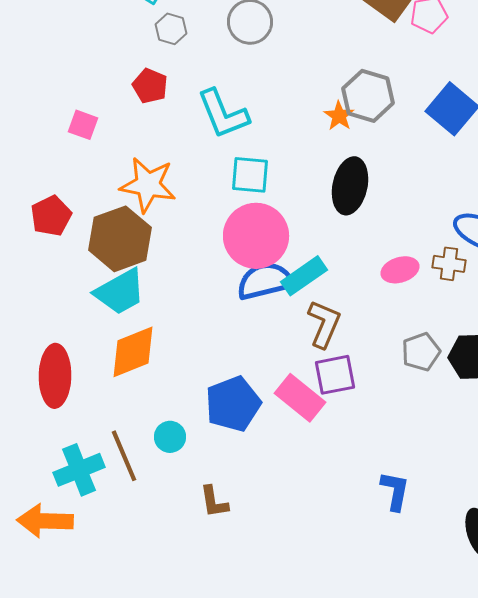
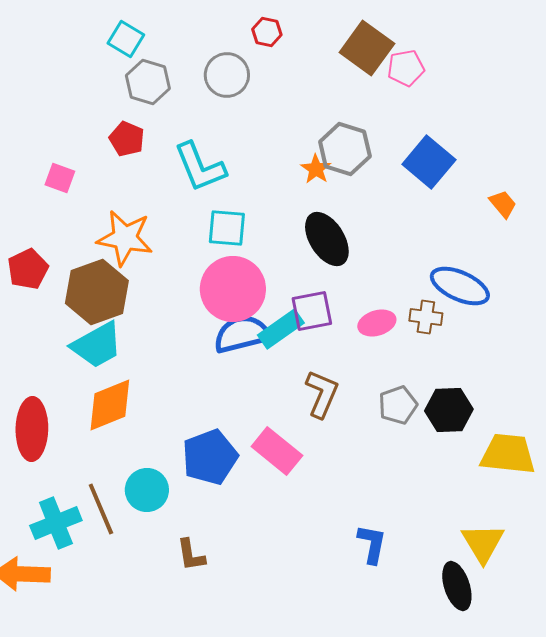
gray hexagon: (171, 29) -> (148, 82), size x1.4
black ellipse: (350, 186) -> (327, 239), turned -44
brown L-shape: (324, 324) -> (322, 394), moved
purple square: (335, 375) -> (312, 311), moved
cyan circle: (170, 437) -> (147, 490), size x1.4

